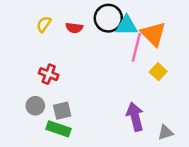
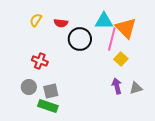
black circle: (108, 18) -> (80, 39), moved
yellow square: (158, 72) -> (121, 59), moved
purple arrow: (135, 117) -> (117, 86), moved, size x0.7
gray triangle: (165, 133) -> (136, 88), moved

